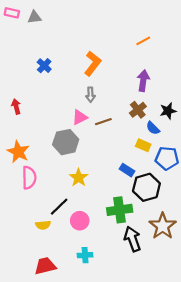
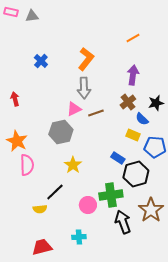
gray arrow: (90, 95) -> (84, 88), size x1.5
pink circle: (80, 221) -> (88, 205), moved

